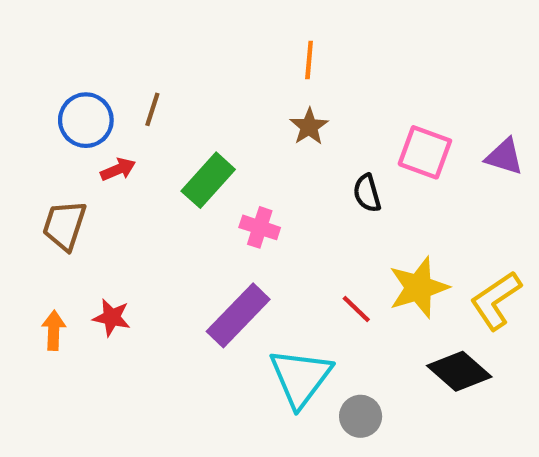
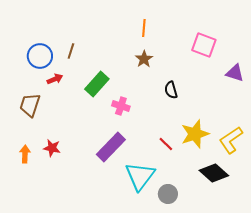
pink square: (425, 152) -> (204, 45), moved

